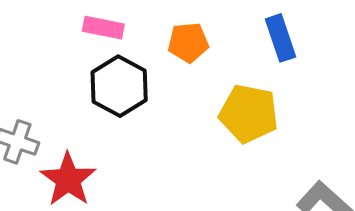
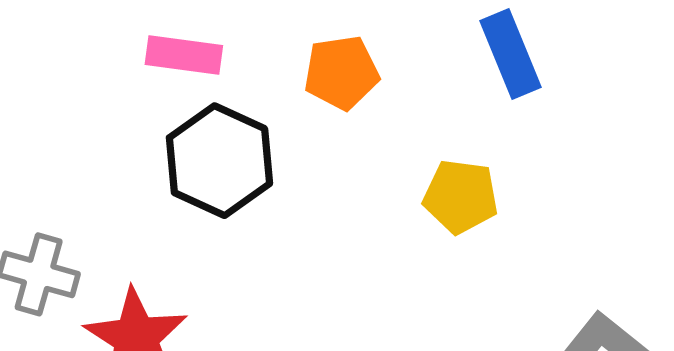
yellow pentagon: (249, 114) -> (461, 197), size x0.7

